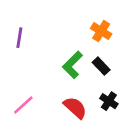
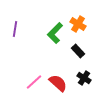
green L-shape: (73, 65) -> (55, 33), moved
pink line: (23, 105) -> (34, 82), moved

